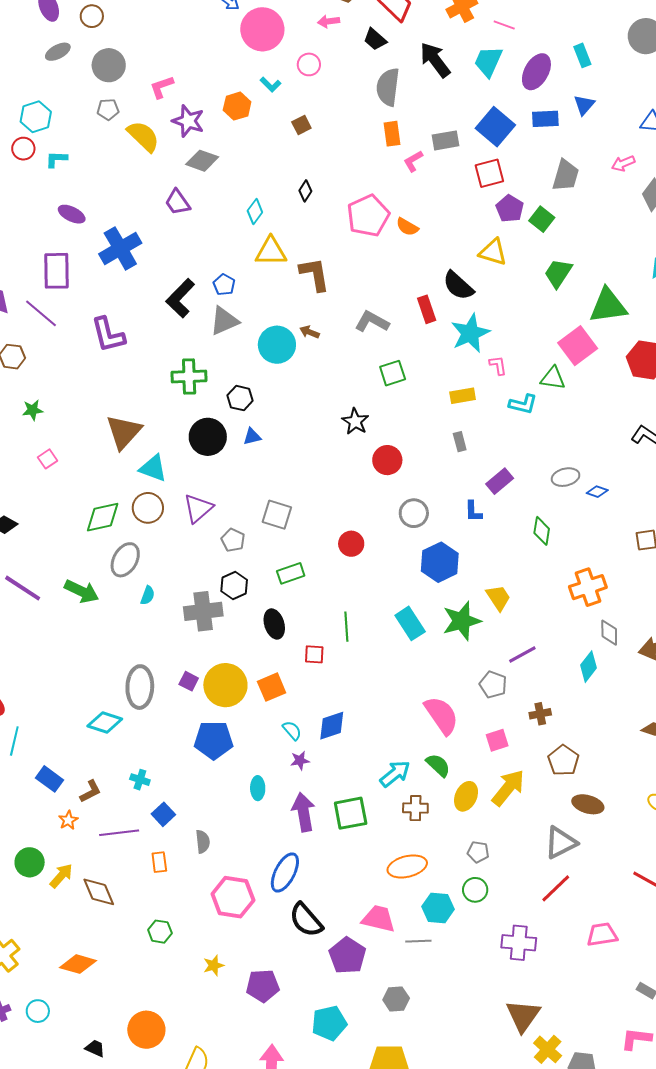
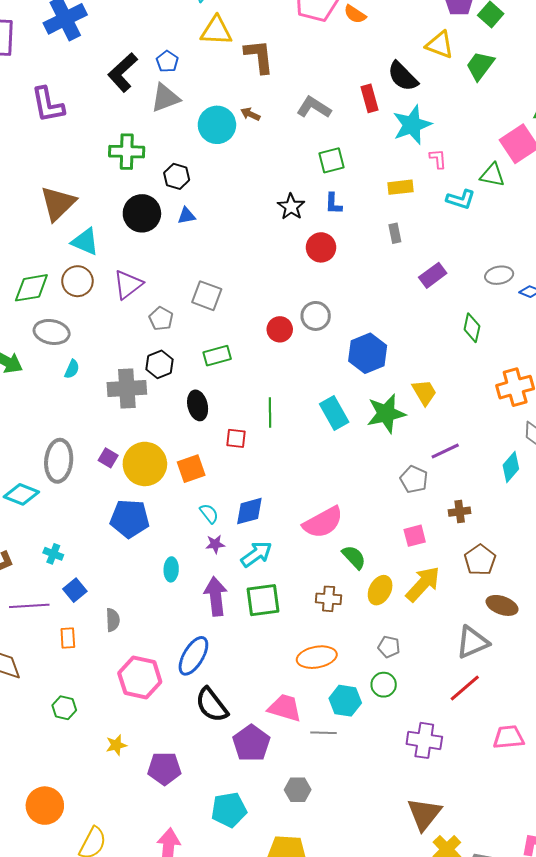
green trapezoid: (558, 273) -> (480, 66), moved
blue L-shape: (473, 511) -> (333, 204), moved
gray circle: (414, 513) -> (316, 316), moved
gray ellipse: (125, 560) -> (52, 332), turned 68
pink semicircle: (441, 715) -> (323, 522), moved, turned 93
cyan arrow: (395, 774) -> (256, 554), moved

